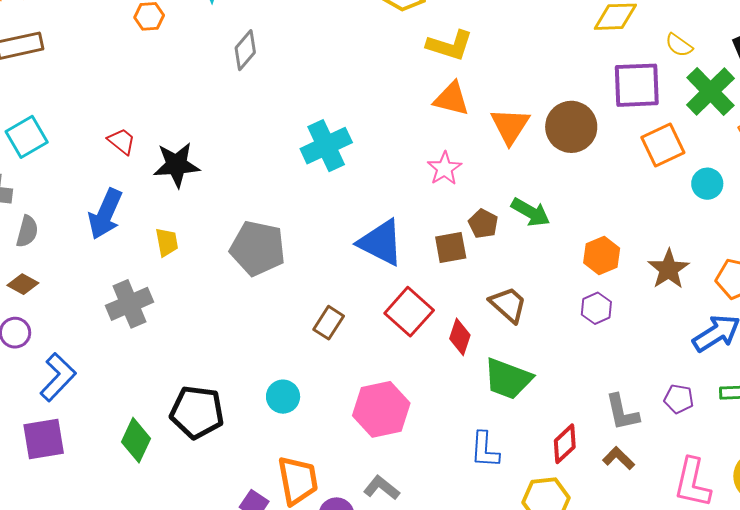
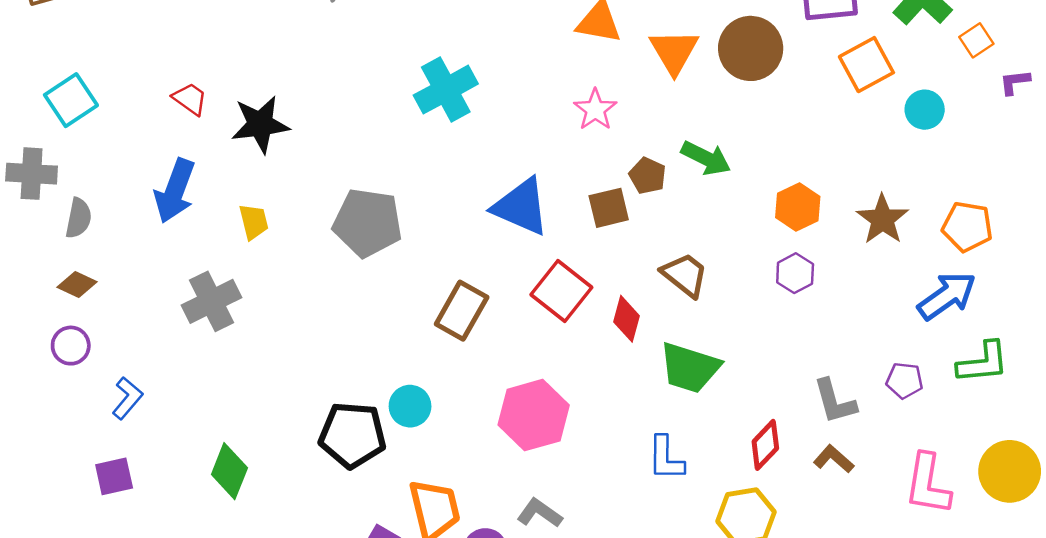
brown rectangle: (329, 323) -> (462, 311), size x1.4
blue L-shape: (58, 377) -> (127, 398), size x0.7
black pentagon: (197, 412) -> (352, 435), moved
purple square: (44, 439) -> (114, 476), size x0.7

